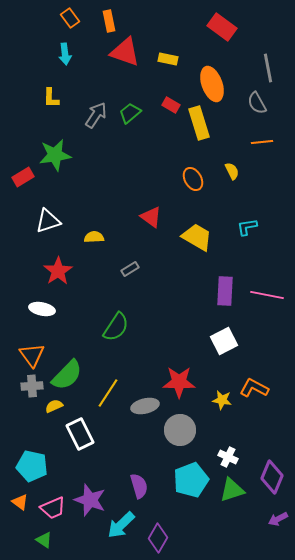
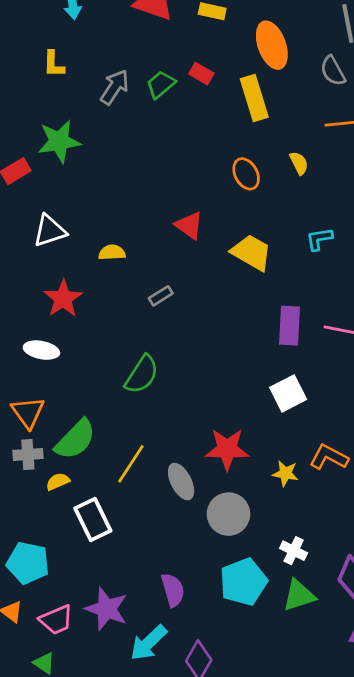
red rectangle: (171, 105) -> (201, 74), moved
gray ellipse: (145, 406) -> (181, 482), turned 76

